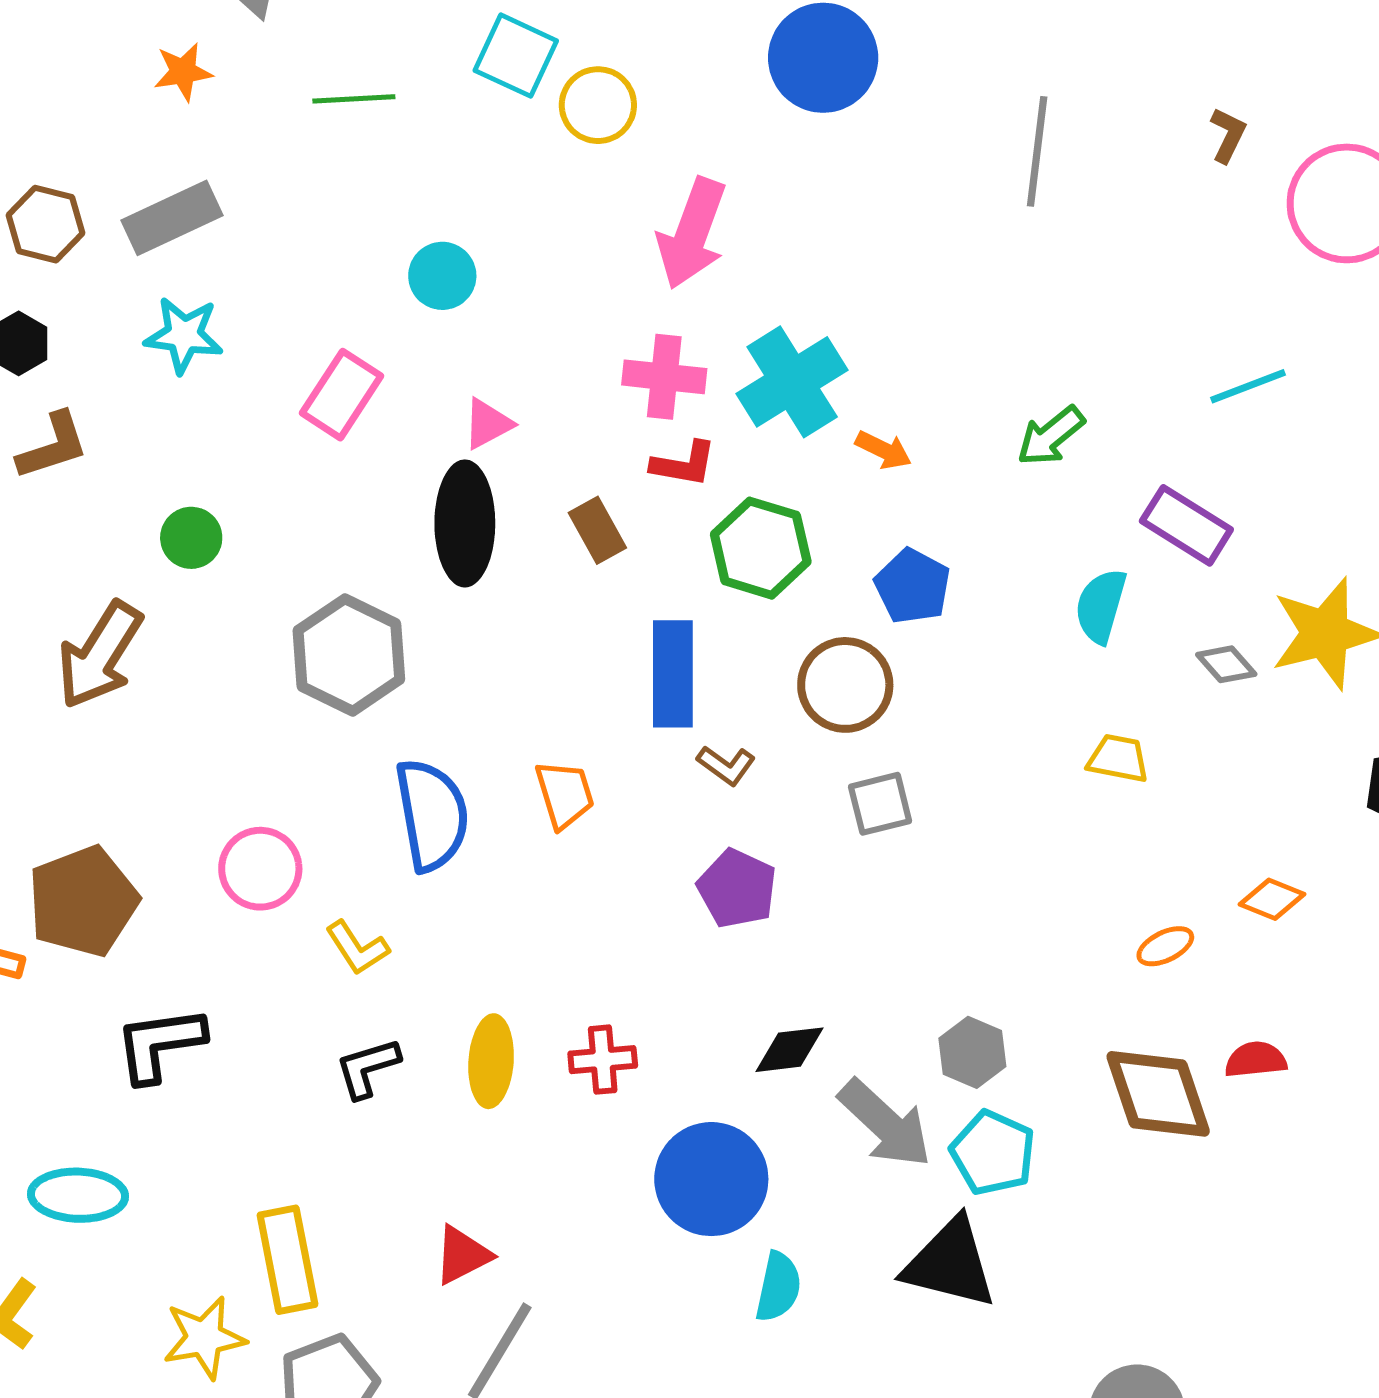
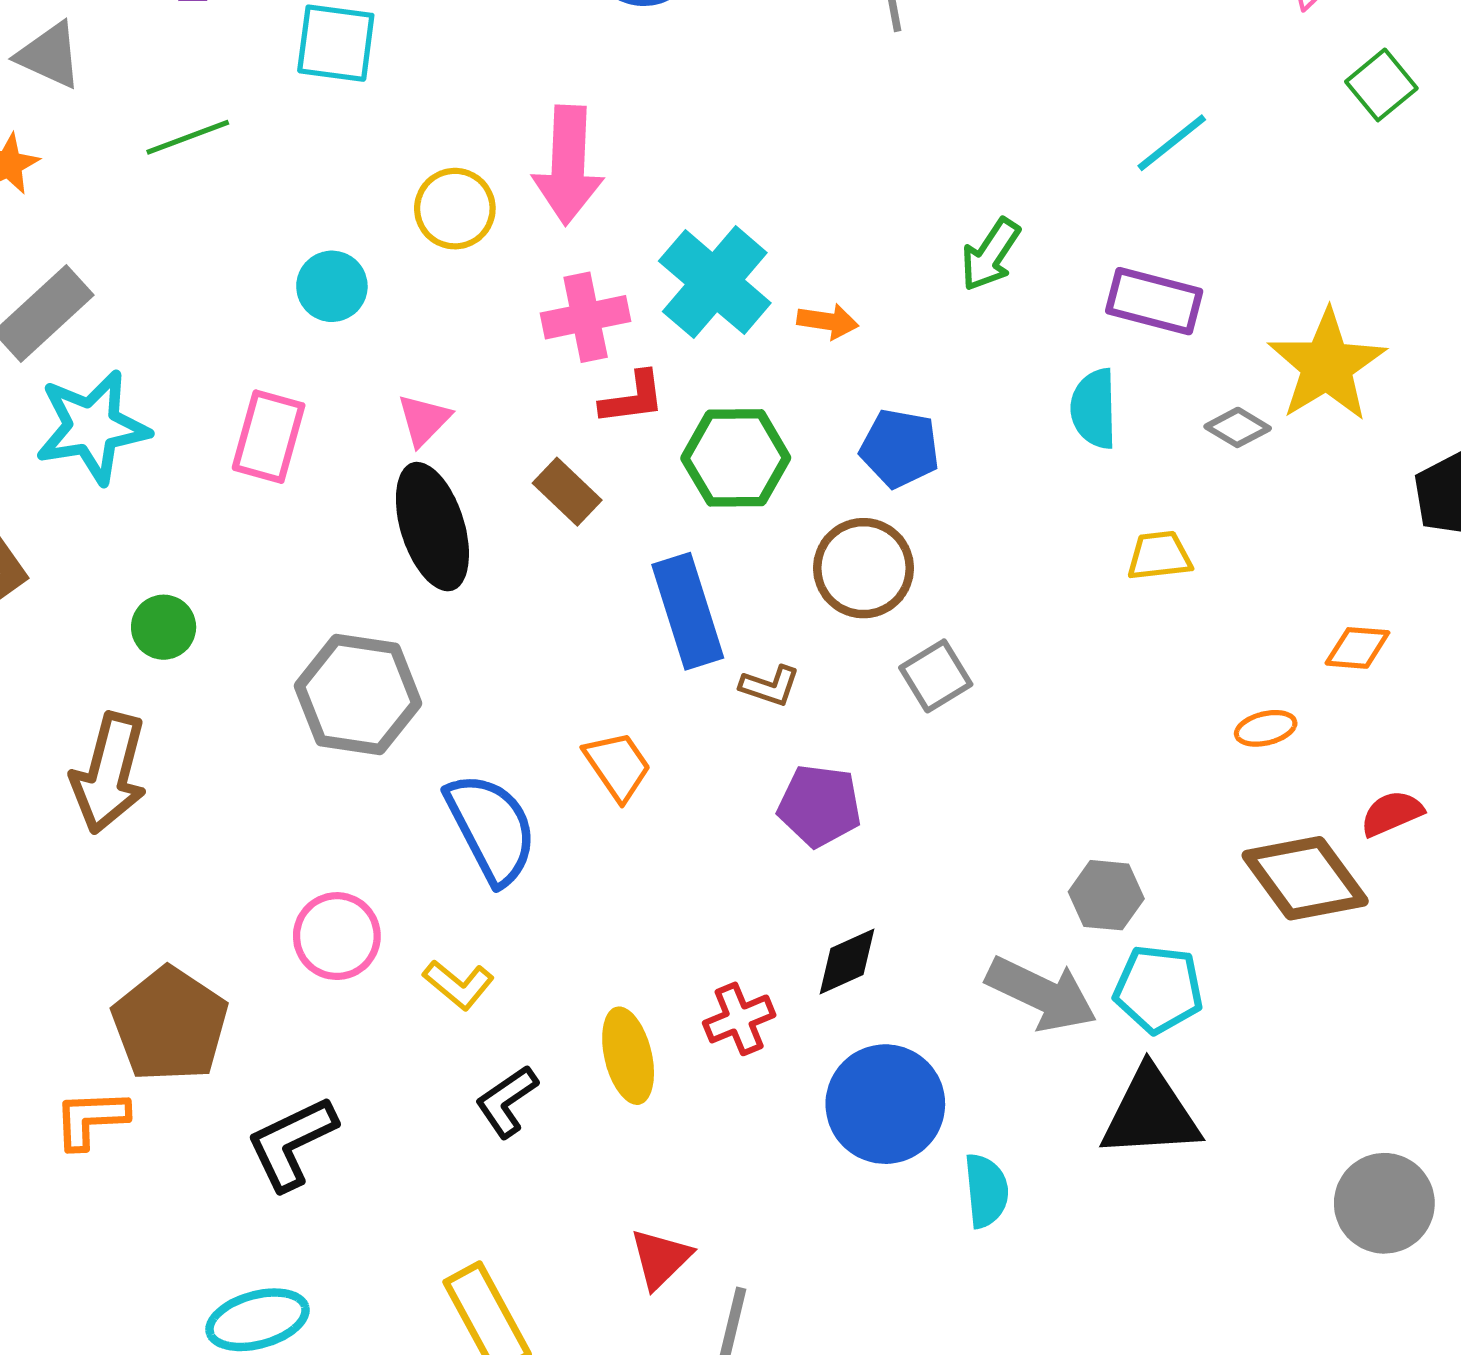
yellow circle: (598, 105) -> (455, 209), moved
cyan star: (184, 335) -> (92, 427), size x1.4
orange ellipse: (1165, 946) -> (1266, 728), turned 30
black diamond: (790, 1050) -> (847, 962), moved

